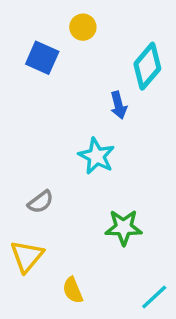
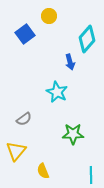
blue square: (42, 58) -> (25, 34), turned 30
cyan line: (154, 297) -> (91, 175), turned -48

